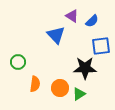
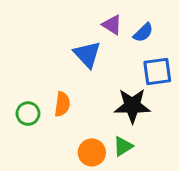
green circle: (18, 62) -> (28, 114), moved
orange semicircle: (35, 84) -> (62, 104), moved
orange circle: (60, 88) -> (92, 152), moved

